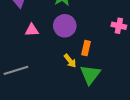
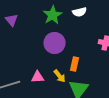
pink triangle: (32, 30) -> (38, 77), moved

